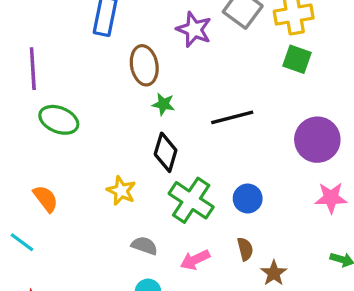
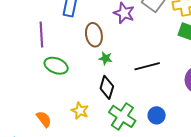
purple line: (33, 69) -> (41, 35), moved
green ellipse: (59, 120) -> (56, 66), moved
orange semicircle: (46, 199) -> (44, 119), moved

